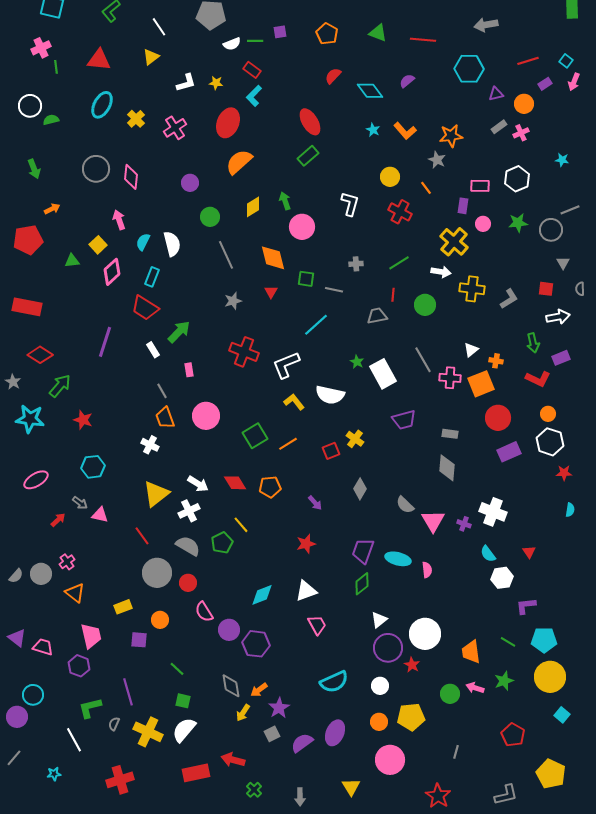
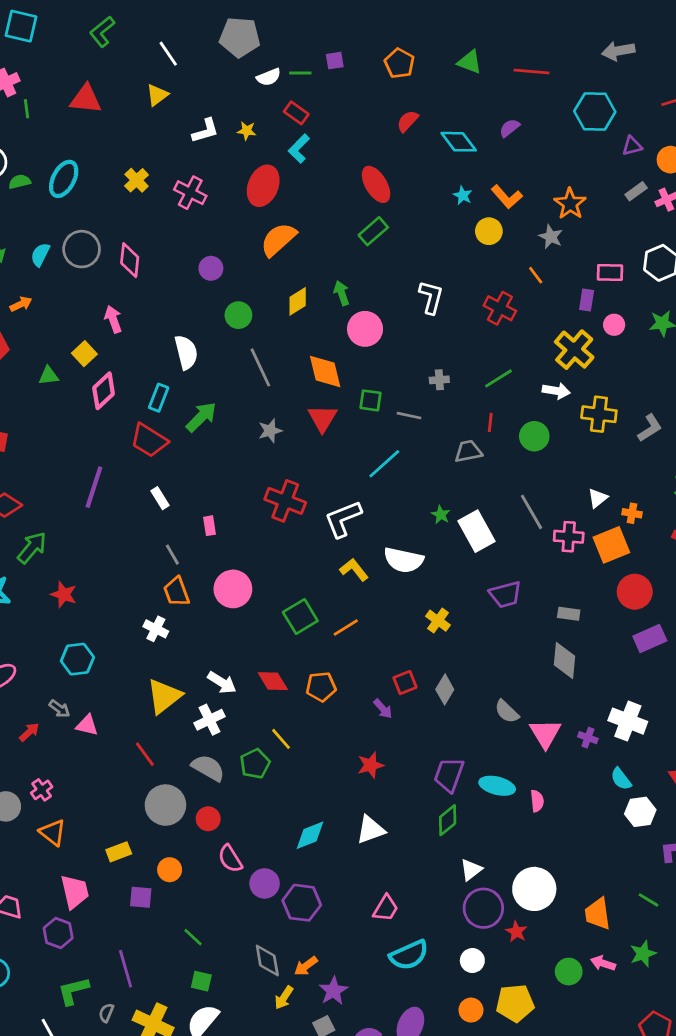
cyan ellipse: (102, 105) -> (64, 179), moved
pink cross: (175, 128) -> (190, 193), turned -30
orange star: (451, 136) -> (570, 204), turned -30
yellow circle: (390, 177) -> (489, 231), moved
cyan semicircle: (143, 242) -> (40, 255), moved
red triangle: (271, 292) -> (322, 418), size x1.6
green arrow: (179, 332) -> (201, 417), moved
red square: (331, 451) -> (405, 683), moved
pink trapezoid: (317, 625) -> (386, 908), moved, turned 60

